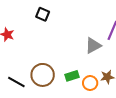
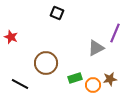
black square: (43, 14) -> (57, 13), moved
brown circle: (43, 75) -> (46, 63), moved

